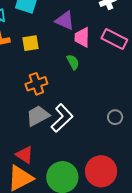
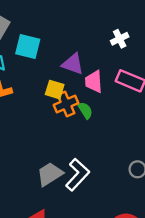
yellow square: (30, 43) -> (55, 90), moved, turned 30
orange cross: (36, 84) -> (66, 104), moved

